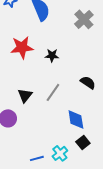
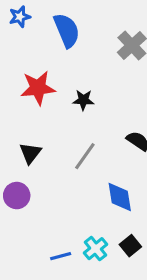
black triangle: (25, 95) -> (30, 153), moved
black square: (83, 142) -> (130, 246), moved

